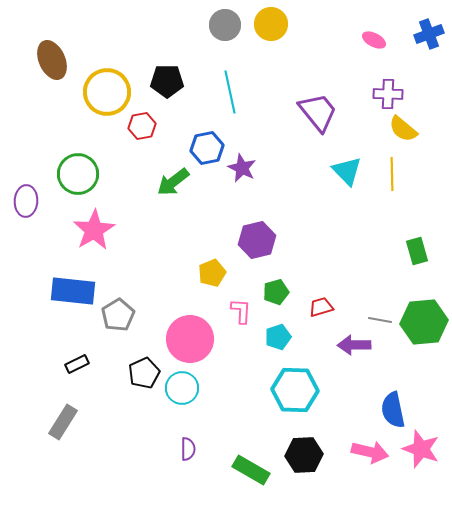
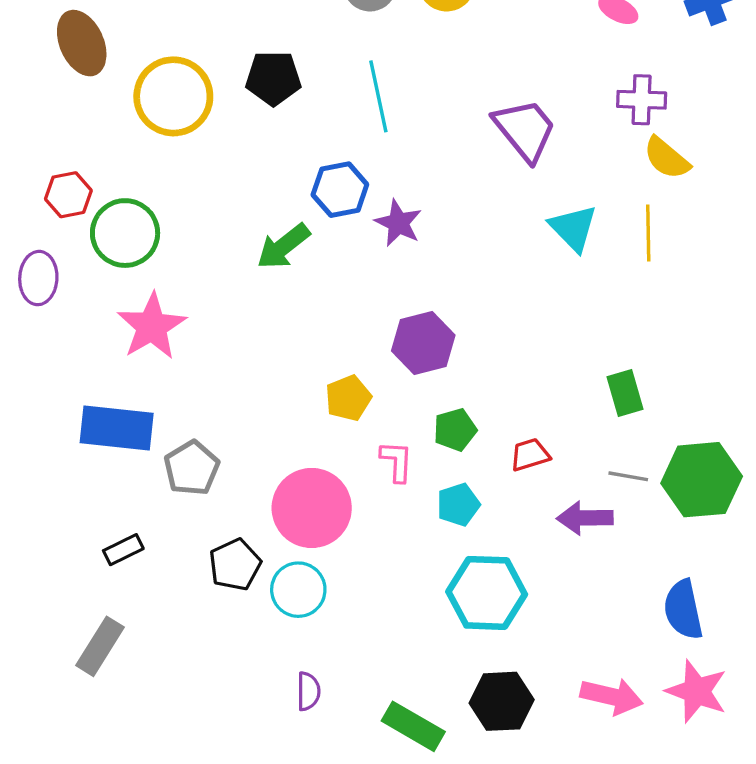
red hexagon: (142, 126) -> (68, 195), moved
green rectangle: (417, 251) -> (625, 393), moved
blue semicircle: (393, 410) -> (683, 610), moved

